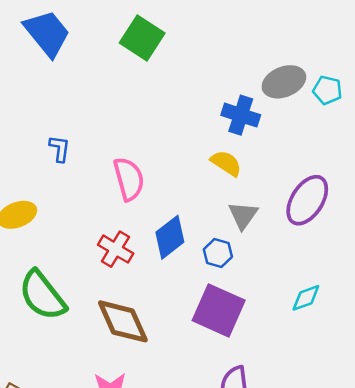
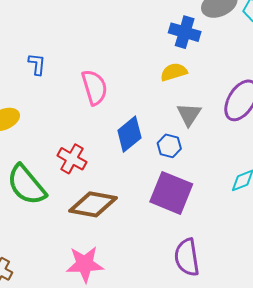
yellow semicircle: (226, 163) -> (174, 72), turned -48
red cross: (116, 249) -> (72, 159), moved
brown diamond: (123, 321) -> (93, 204), turned -54

